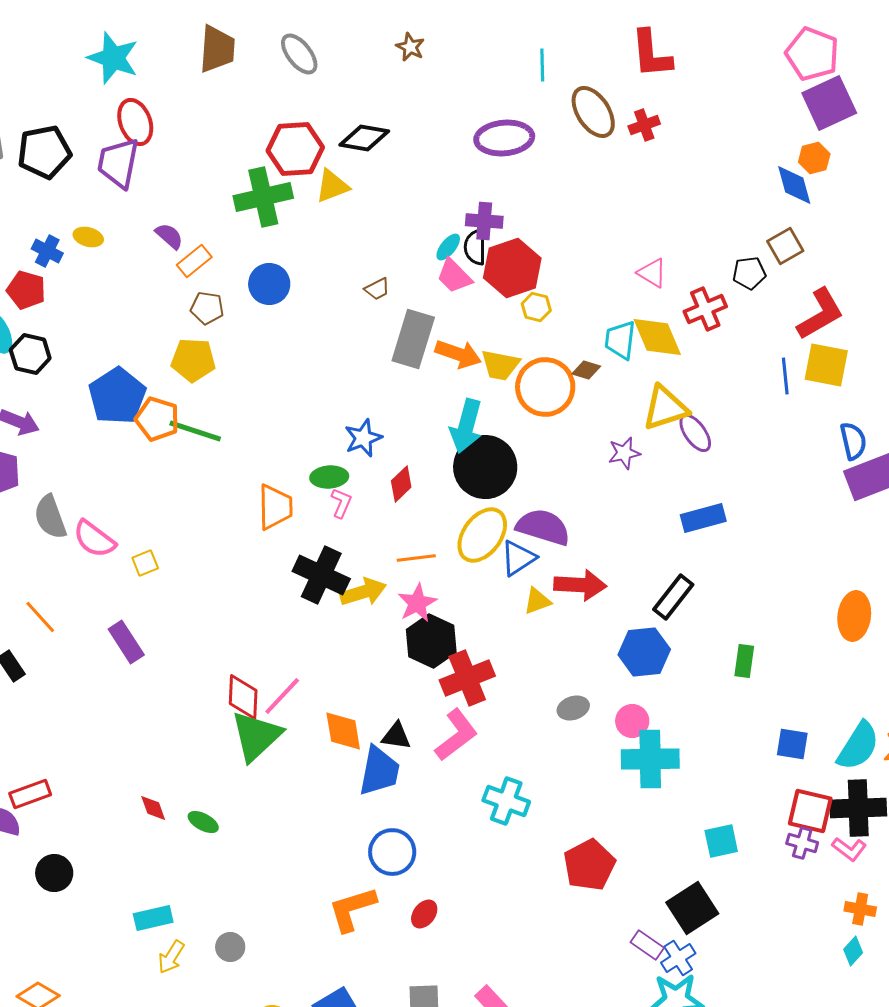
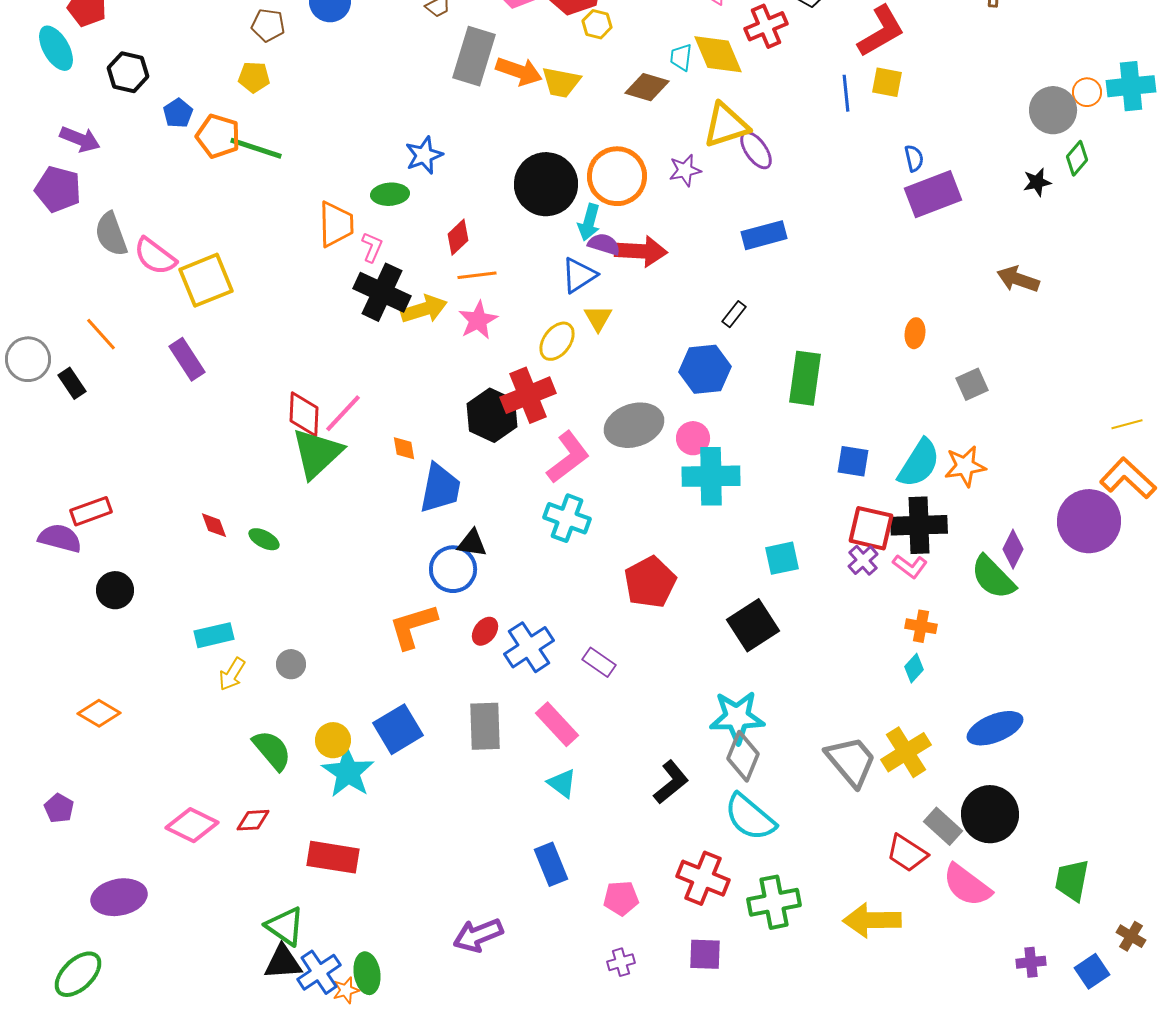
cyan trapezoid: (620, 340) -> (681, 57), size x0.7
black hexagon: (30, 354) -> (128, 72), moved
yellow pentagon: (193, 360) -> (254, 77), size x0.7
yellow square: (826, 365) -> (887, 82), size x0.7
brown diamond: (586, 370) -> (647, 87), size x1.5
orange circle: (545, 387) -> (617, 176), moved
blue pentagon: (117, 396) -> (178, 113), size x0.5
cyan arrow: (466, 426) -> (589, 222), moved, size x0.7
blue semicircle: (853, 441) -> (914, 158), size x0.7
red diamond: (401, 484) -> (458, 237), moved
pink L-shape: (341, 503) -> (372, 247), moved
purple semicircle: (543, 527) -> (604, 244), size x0.6
yellow ellipse: (482, 535) -> (557, 341), moved, size x0.7
yellow square: (145, 563) -> (206, 280), size x2.0
red arrow: (580, 585) -> (641, 251), moved
black rectangle: (673, 597) -> (734, 314), size x0.6
yellow triangle: (537, 601) -> (598, 318), turned -40
orange ellipse: (854, 616) -> (915, 333), size x0.6
black hexagon: (431, 641) -> (492, 415), moved
green rectangle: (744, 661) -> (805, 378), size x1.6
gray ellipse: (573, 708) -> (634, 425), size x1.8
orange diamond: (343, 731) -> (404, 448), size x0.6
pink L-shape: (456, 735) -> (568, 457), moved
black triangle: (396, 736) -> (472, 543), moved
purple cross: (802, 843) -> (863, 560), turned 32
purple rectangle: (647, 945) -> (599, 662), moved
blue cross: (678, 958) -> (529, 647), moved, size x1.4

